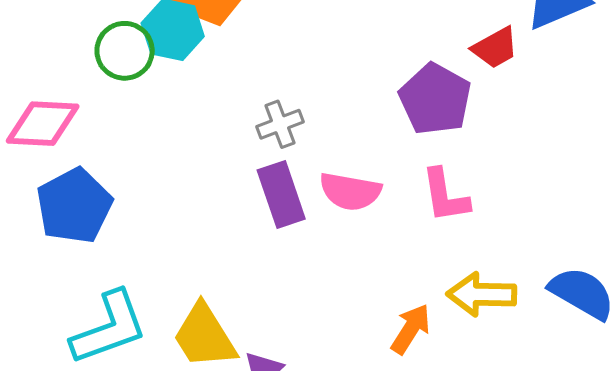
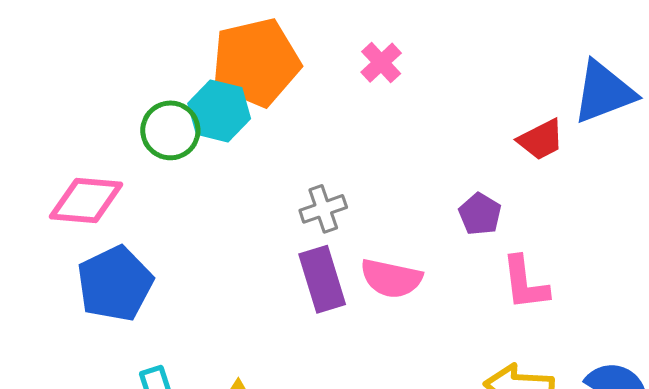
purple pentagon: (435, 99) -> (480, 214), moved, size x0.6
pink L-shape: (445, 196) -> (525, 283), moved

